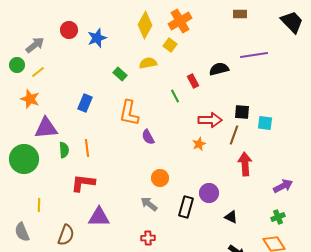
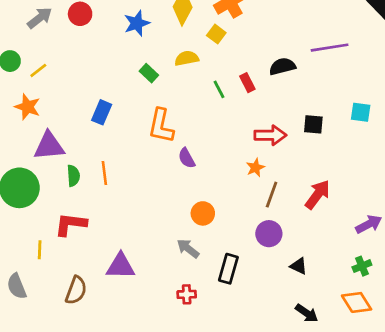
blue star: (97, 38) -> (137, 23), moved
gray arrow: (35, 45) -> (40, 18), moved
green line: (175, 96) -> (219, 89), moved
cyan square: (265, 123) -> (361, 112), moved
brown line: (234, 135) -> (272, 195), moved
red arrow: (245, 164) -> (317, 195), turned 40
red L-shape: (83, 183) -> (71, 224), moved
black rectangle: (186, 207) -> (228, 269), moved

